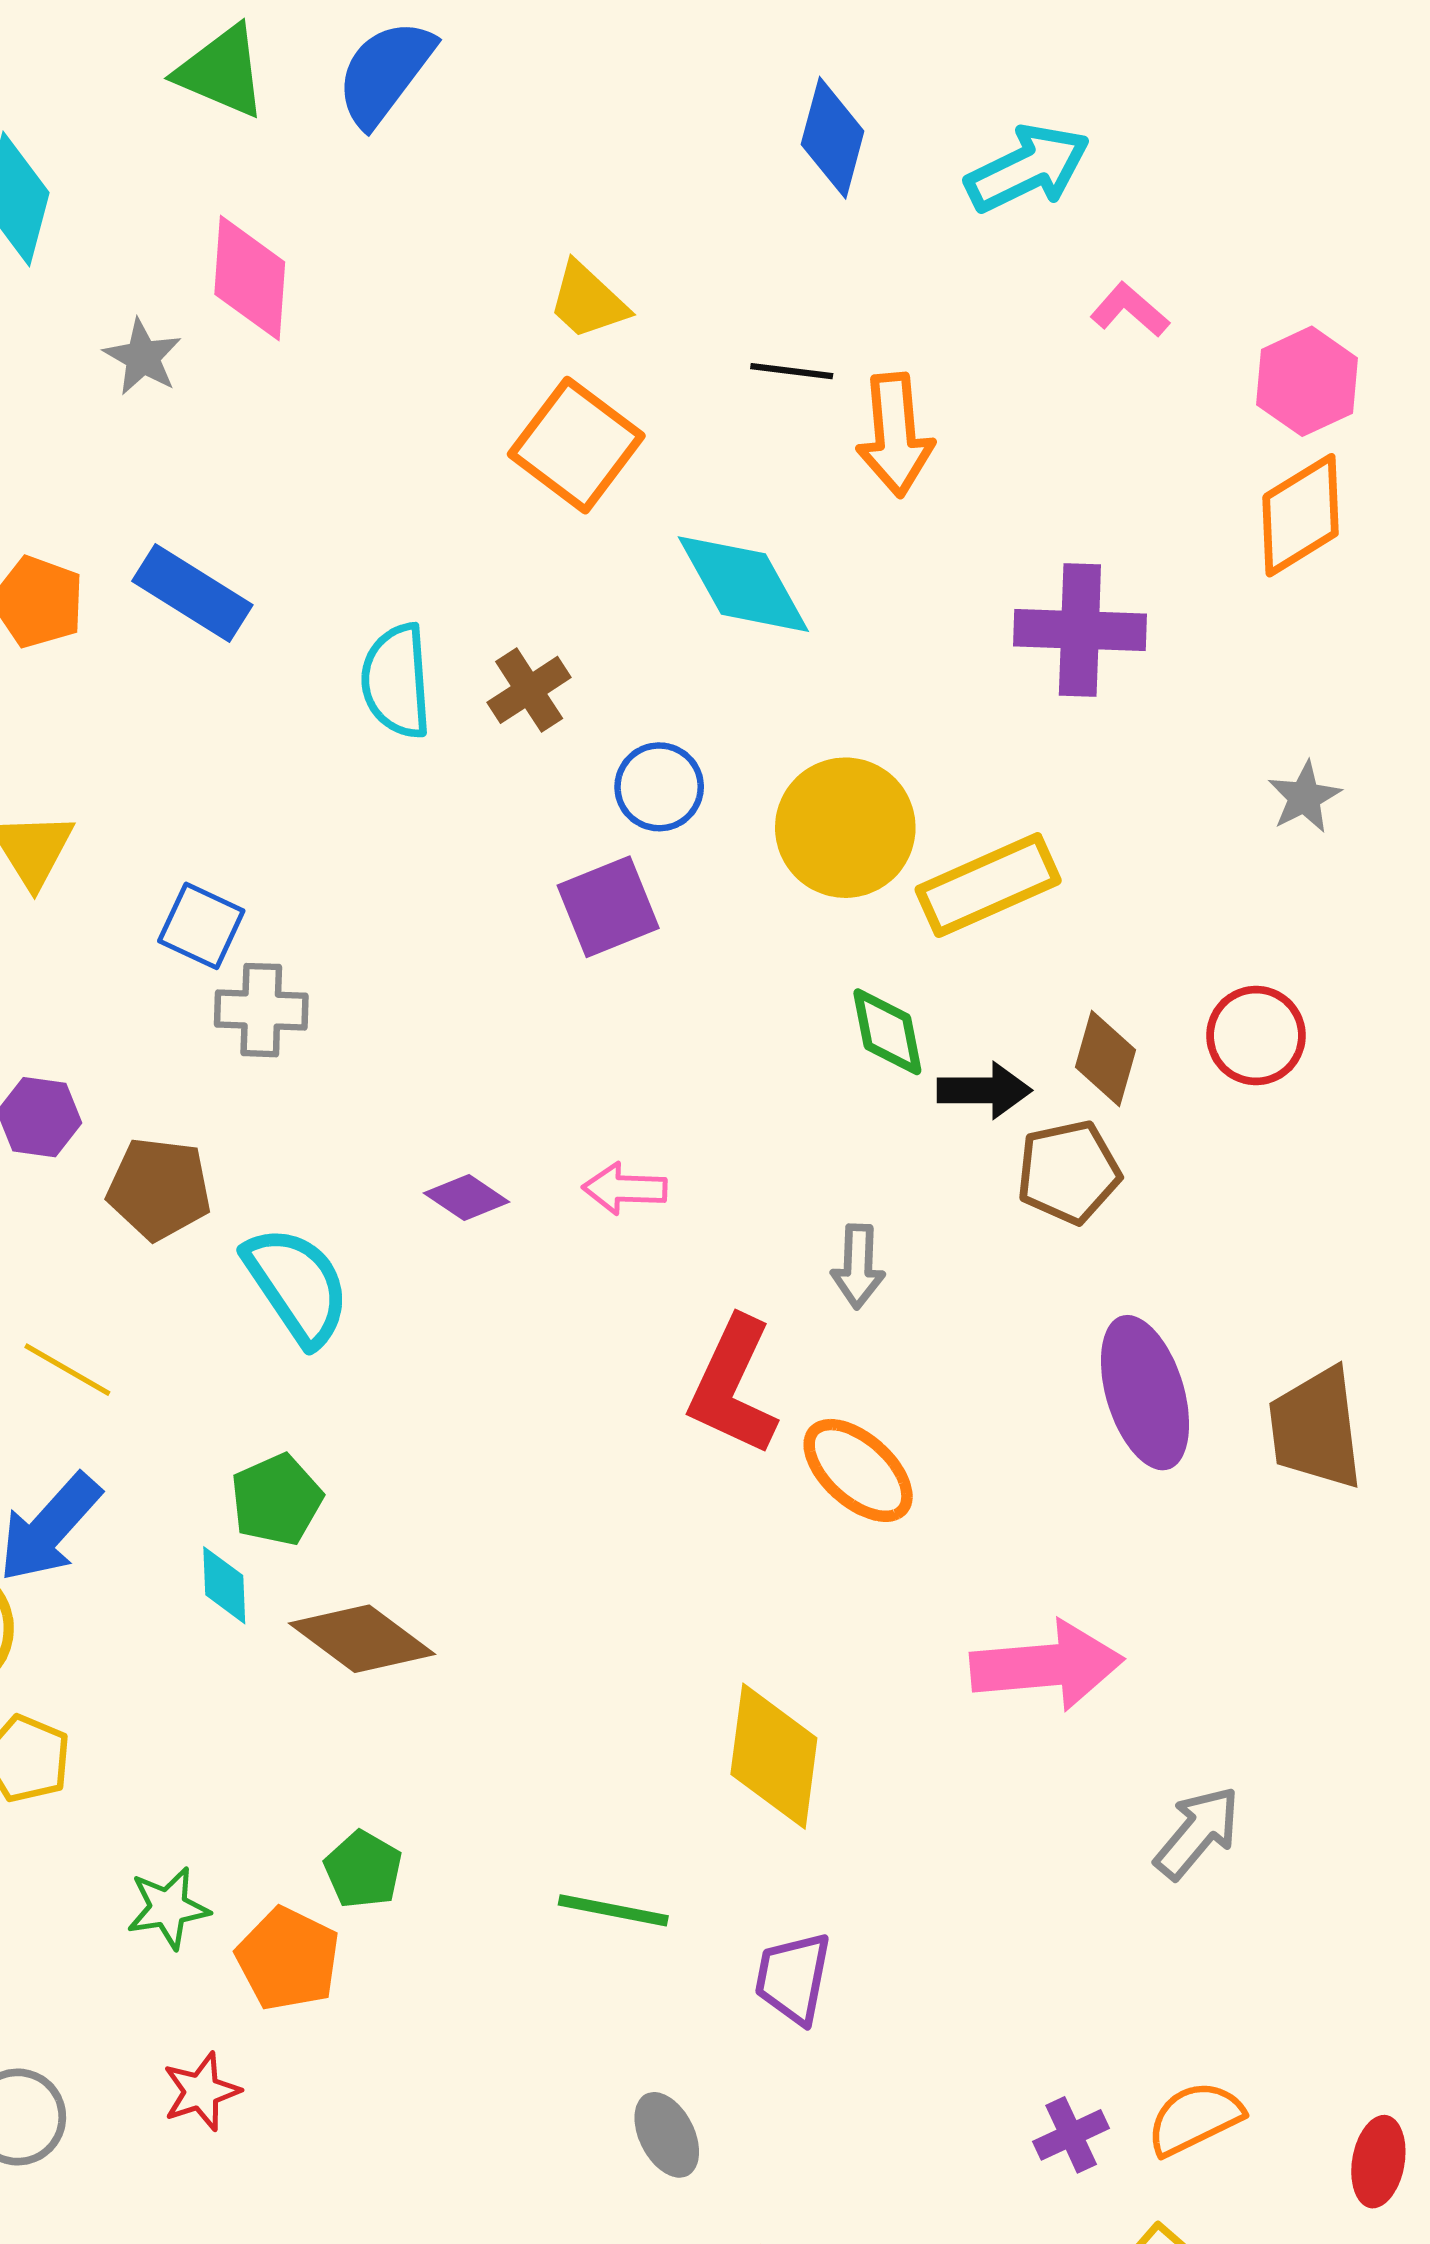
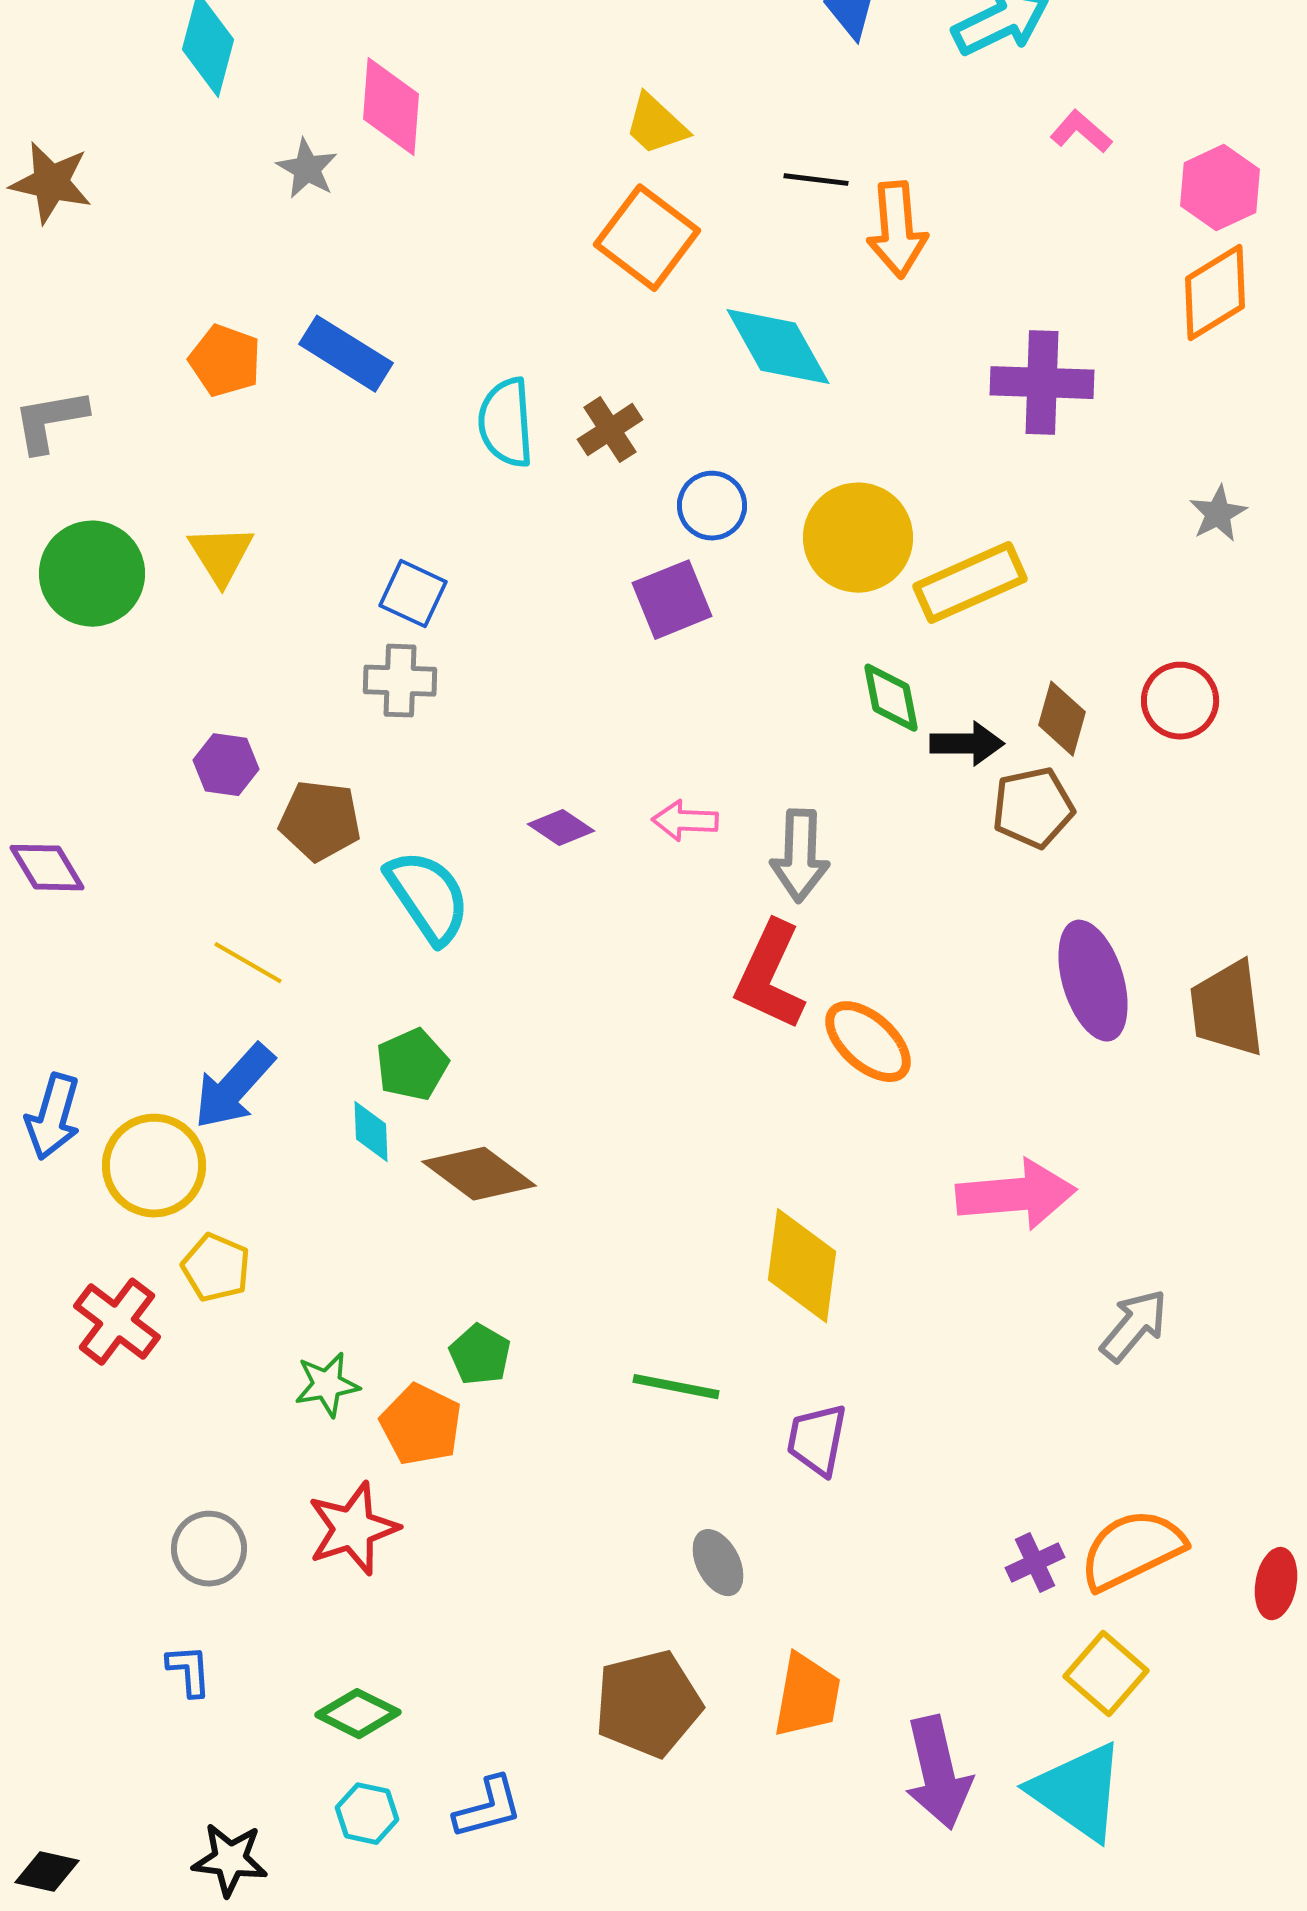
blue square: (201, 926) -> (413, 594), moved
gray arrow: (858, 1266) -> (800, 856), moved, size x1.4
red star: (201, 2091) -> (353, 1529), size x1.5
orange semicircle: (1195, 2118) -> (1132, 1550), size x1.4

